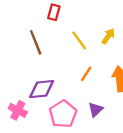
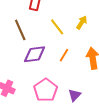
purple diamond: (42, 89) -> (35, 54), moved
purple triangle: (96, 110) -> (75, 95), moved

